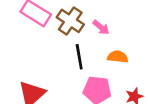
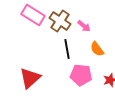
orange semicircle: (118, 57) -> (97, 49), turned -133

